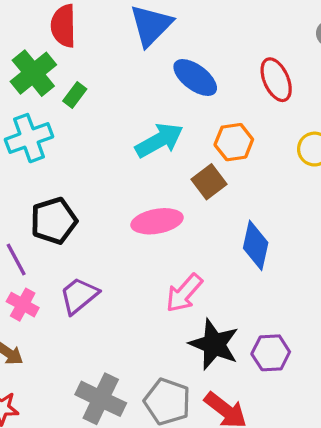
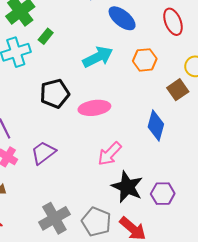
green rectangle: (75, 95) -> (46, 36), moved
brown square: (209, 182) -> (178, 90), moved
black pentagon: (54, 221) -> (55, 94), moved
gray cross: (101, 399) -> (54, 218), turned 32

